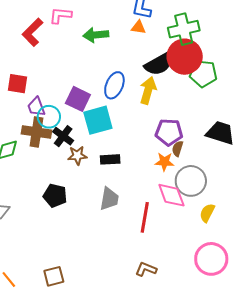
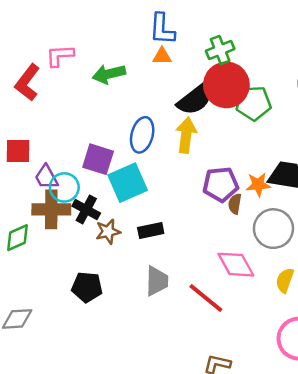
green cross: (184, 29) -> (220, 50), size x0.7
orange star: (164, 162) -> (258, 185), moved
gray circle: (191, 181) -> (273, 229), moved
red line: (145, 217) -> (206, 298), turned -52

